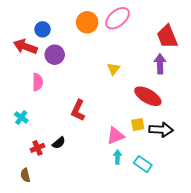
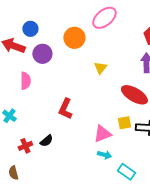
orange circle: (87, 22) -> (74, 38), moved
cyan arrow: (117, 157) -> (104, 155), turned 104
cyan rectangle: (143, 164) -> (126, 172), moved

